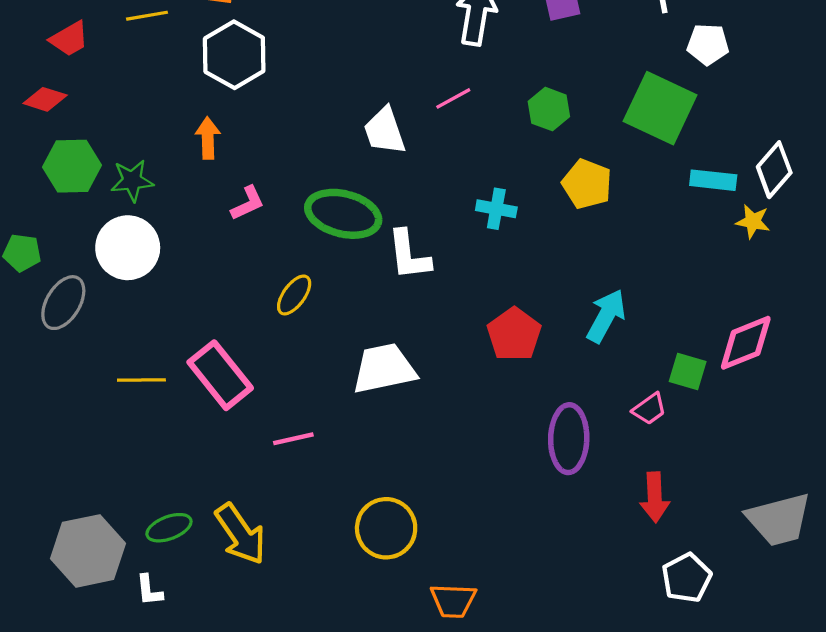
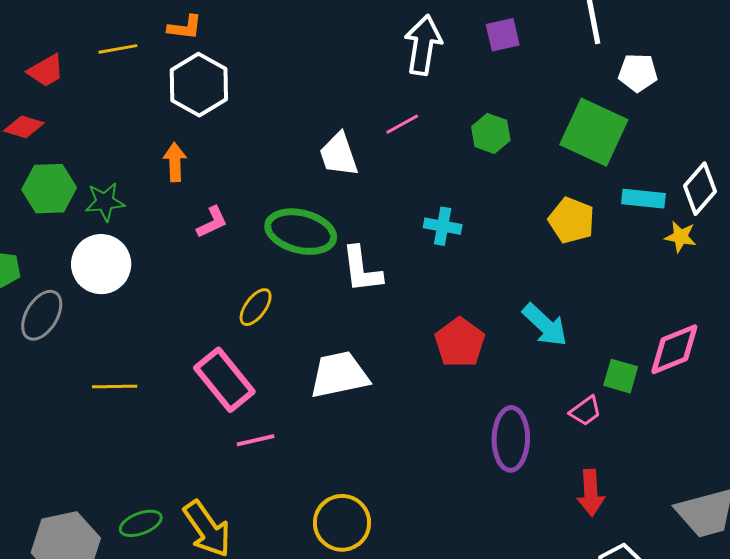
yellow pentagon: (587, 184) -> (571, 220), moved
cyan arrow: (606, 316) -> (545, 325), turned 105
pink rectangle: (220, 375) -> (224, 380), moved

